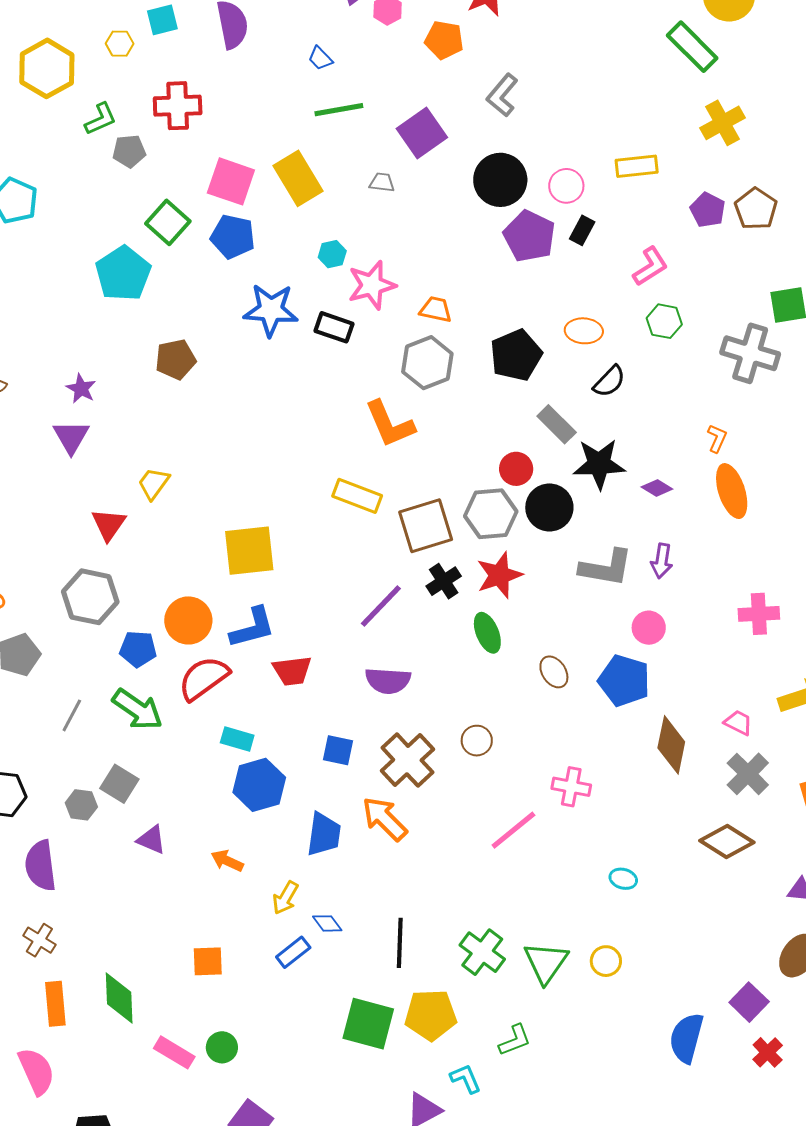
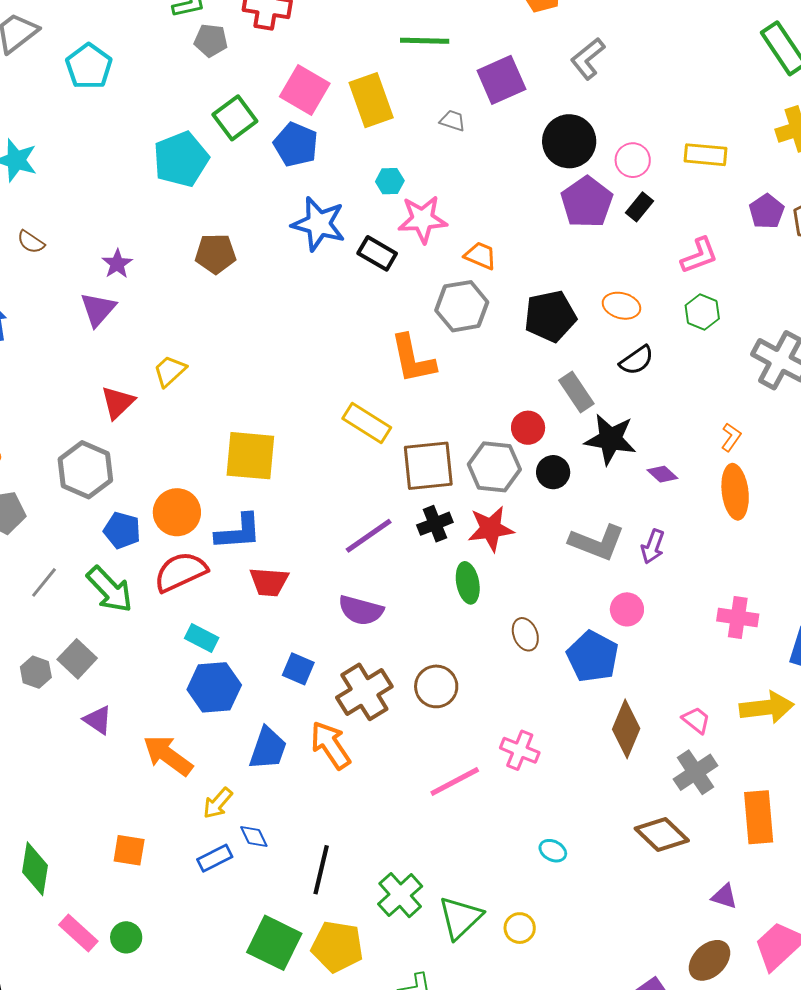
black circle: (549, 507) -> (553, 472), size x0.7
brown circle: (477, 741) -> (436, 686), size x1.4
orange arrow: (227, 861) -> (168, 755), size x1.6

